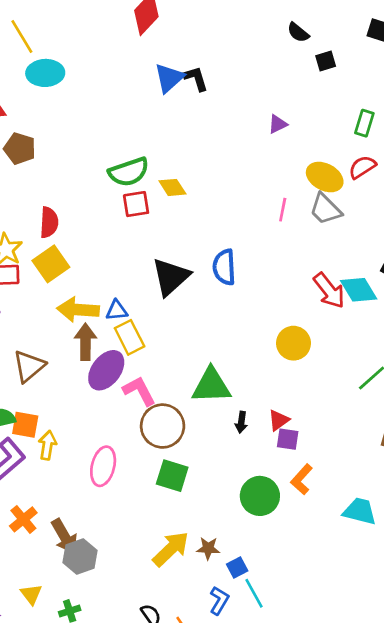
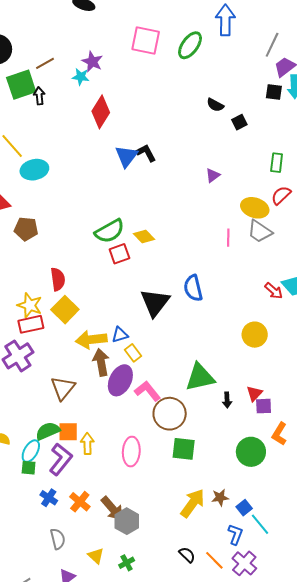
red arrow: (329, 290) -> (274, 291), size x0.7
yellow rectangle: (130, 337) -> (133, 353), size x0.7

